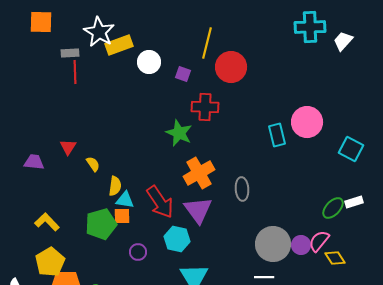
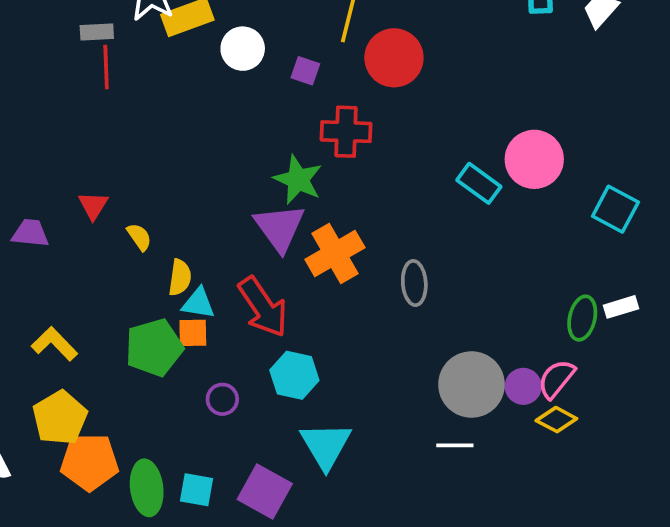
cyan rectangle: (277, 135) -> (479, 183), turned -40
green ellipse: (333, 208) -> (582, 318), turned -30
purple triangle: (198, 210) -> (280, 228), moved
yellow diamond: (335, 258) -> (556, 420), moved, turned -30

